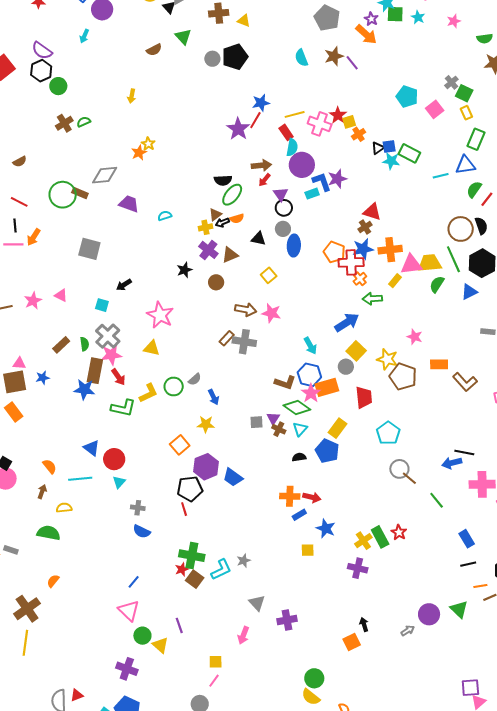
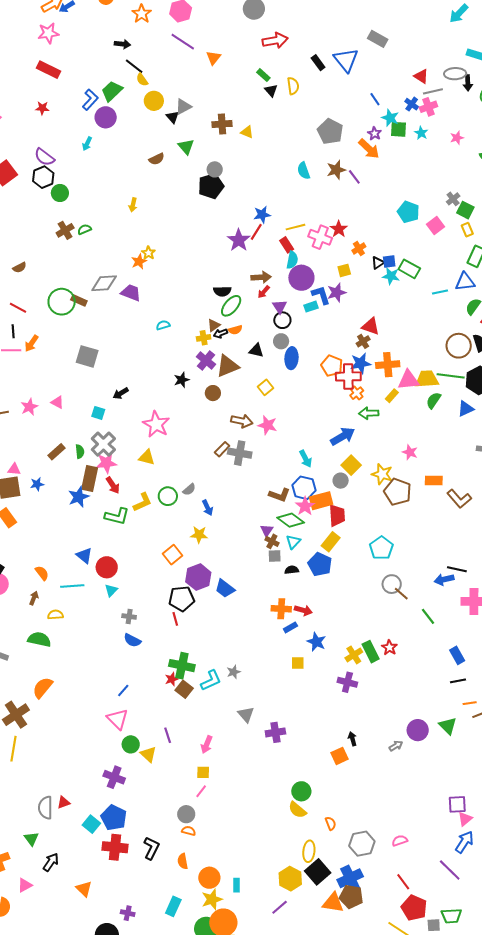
black pentagon: (235, 57) -> (211, 186), moved
yellow square: (349, 122) -> (344, 270), moved
purple trapezoid: (129, 204) -> (131, 293), moved
brown triangle: (230, 255) -> (227, 366), size x1.4
green line: (453, 259) -> (451, 376), turned -60
blue star: (84, 389) -> (79, 497), turned -30
red trapezoid: (364, 397) -> (337, 515), moved
gray square: (257, 422) -> (275, 556), moved
orange semicircle: (53, 581) -> (43, 688), size x1.6
pink arrow: (243, 635) -> (207, 745), moved

